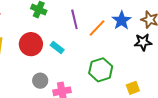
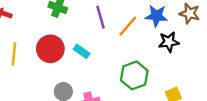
blue star: (122, 20) -> (156, 16), turned -30
black star: (143, 42) -> (169, 42), moved

